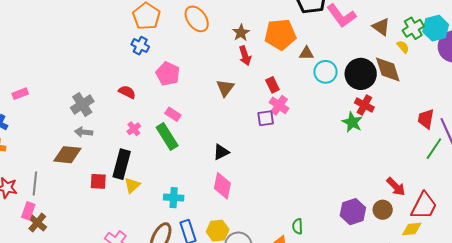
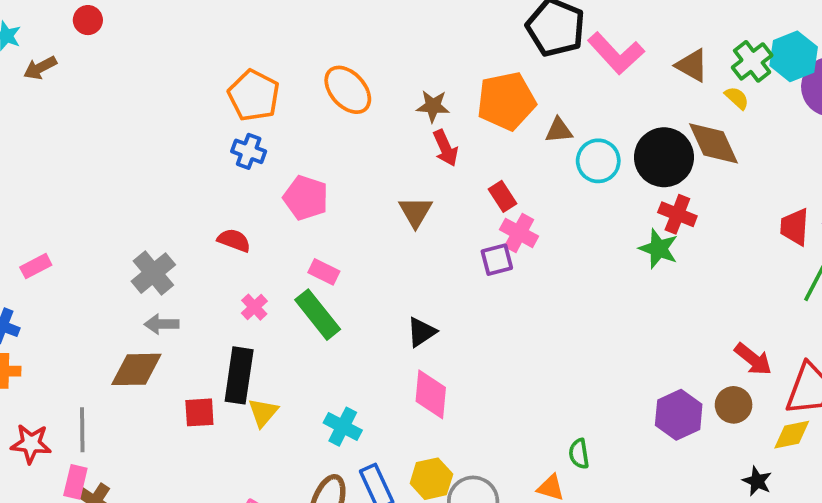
brown star: (241, 33) -> (433, 106), turned -30
cyan cross: (174, 198) -> (343, 427), turned 30

